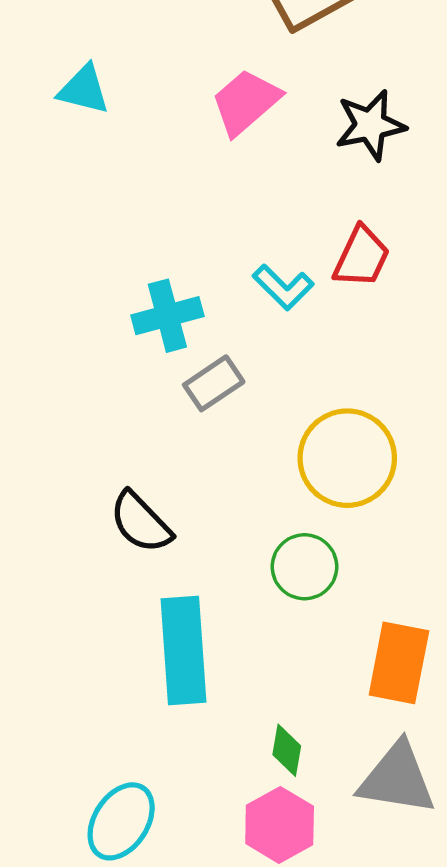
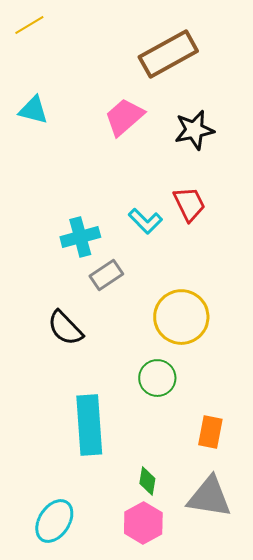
red trapezoid: (361, 257) -> (189, 204), turned -51
black semicircle: (141, 522) -> (65, 328), moved
orange rectangle: (399, 663) -> (210, 432), size x0.7

